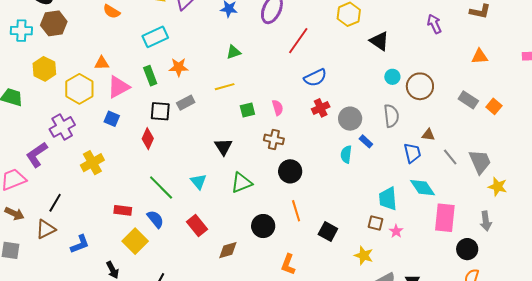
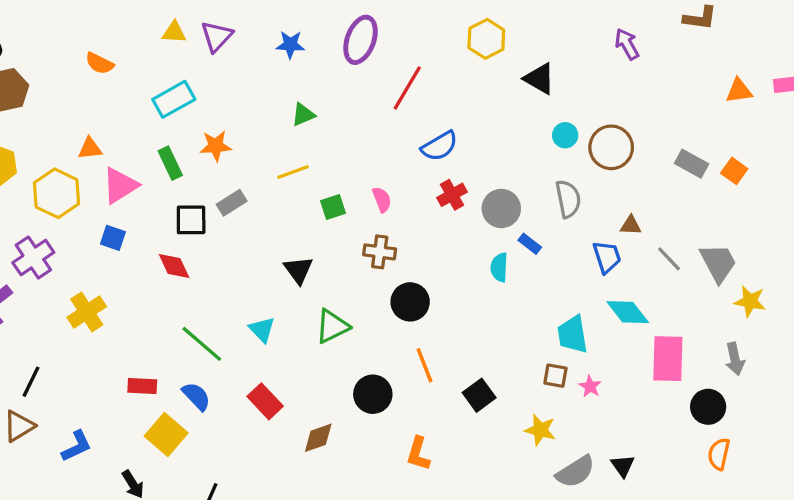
orange triangle: (480, 56) -> (739, 91), moved
red diamond: (148, 139) -> (174, 266), turned -45
black square: (328, 232) -> (479, 395), turned 30

